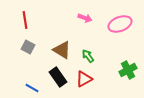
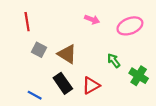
gray square: (28, 47) -> (39, 50), moved
green arrow: (88, 56) -> (114, 61), moved
green cross: (128, 70) -> (139, 76), turned -30

